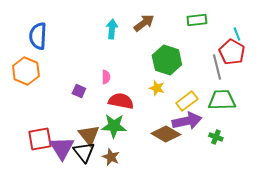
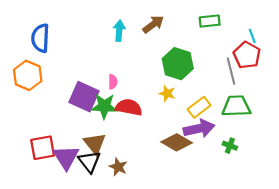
purple square: (79, 91) -> (84, 97), size x2.0
green star: (114, 126) -> (104, 106), moved

